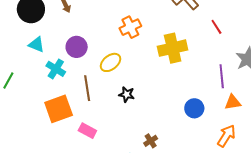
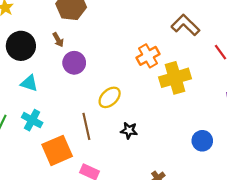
orange cross: (130, 27) -> (148, 56), moved
purple circle: (77, 47) -> (74, 63), moved
cyan cross: (56, 69) -> (32, 120), moved

